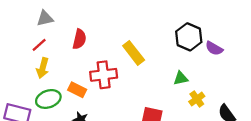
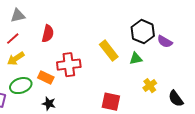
yellow rectangle: (134, 53) -> (109, 51), moved
yellow arrow: (43, 68) -> (16, 59), turned 42
green triangle: (181, 78) -> (136, 59), moved

